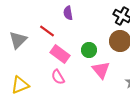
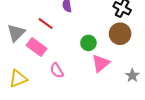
pink rectangle: (60, 54) -> (36, 47), moved
pink triangle: (101, 70) -> (101, 63), turned 30

